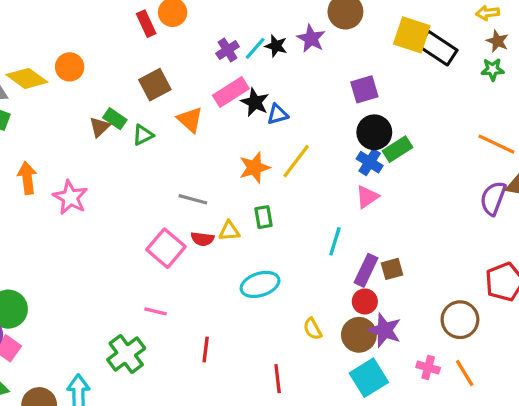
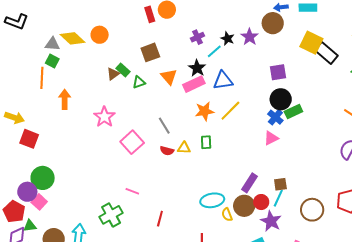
cyan line: (255, 48) -> (214, 51), moved
pink rectangle: (231, 92) -> (194, 84), moved
black star: (255, 102) -> (197, 68), moved
blue triangle: (278, 114) -> (223, 80), size x1.5
pink star: (70, 197) -> (104, 117), moved
gray line: (193, 199) -> (164, 126), turned 36
cyan line: (335, 241) -> (278, 198), moved
pink square: (166, 248) -> (132, 142), moved
purple rectangle: (366, 270) -> (249, 183), moved
cyan ellipse: (260, 284) -> (212, 200), moved
brown circle: (460, 320) -> (312, 210), moved
brown circle: (359, 335) -> (244, 206), moved

